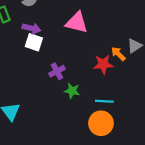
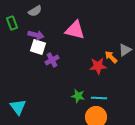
purple cross: (57, 71) -> (52, 60), moved
green star: (72, 91) -> (78, 96), moved

